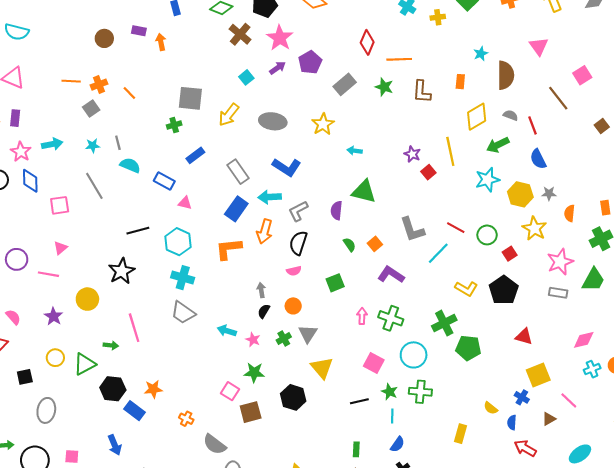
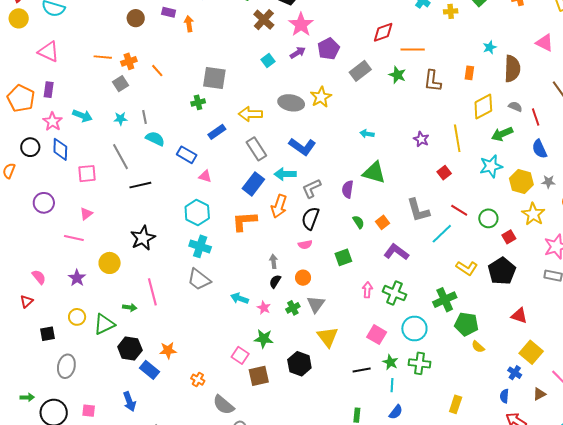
red diamond: (367, 42) -> (383, 32), turned 45
pink triangle: (539, 46) -> (545, 43), turned -30
yellow arrow: (229, 115) -> (250, 114), moved, turned 50
yellow star: (323, 124) -> (321, 97), moved
cyan arrow: (52, 144) -> (82, 116), turned 30
red square: (428, 172) -> (444, 173), moved
black line: (138, 231) -> (140, 185), moved
purple circle: (17, 259) -> (44, 203), moved
yellow square: (538, 375) -> (531, 352), turned -30
yellow semicircle: (491, 408) -> (478, 347), moved

